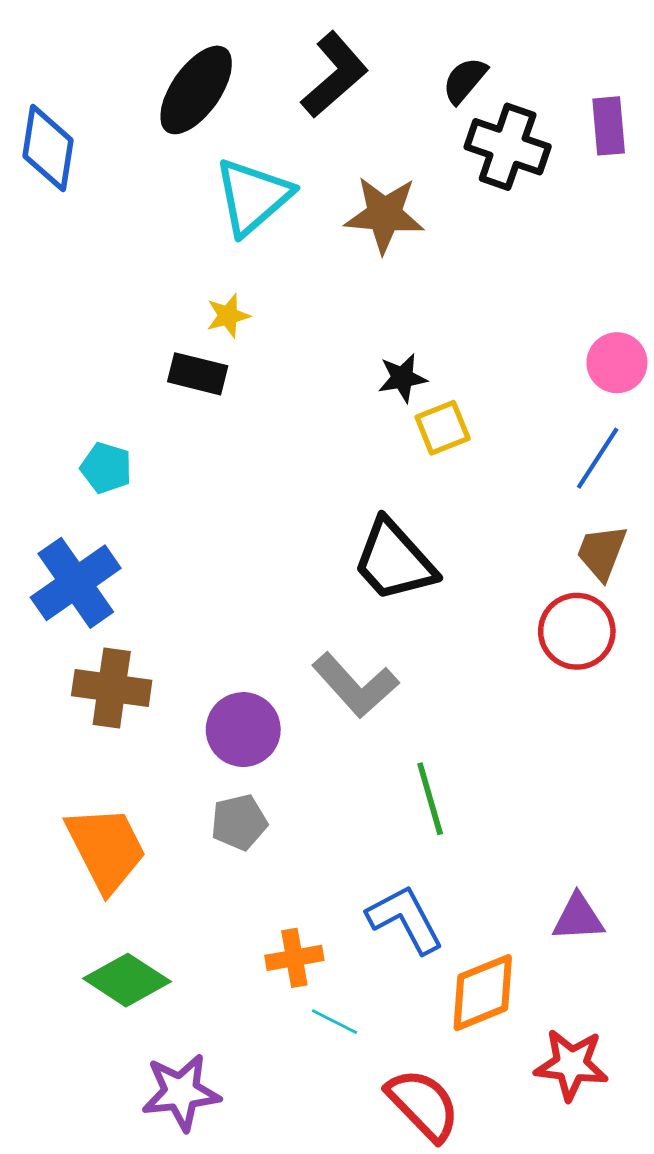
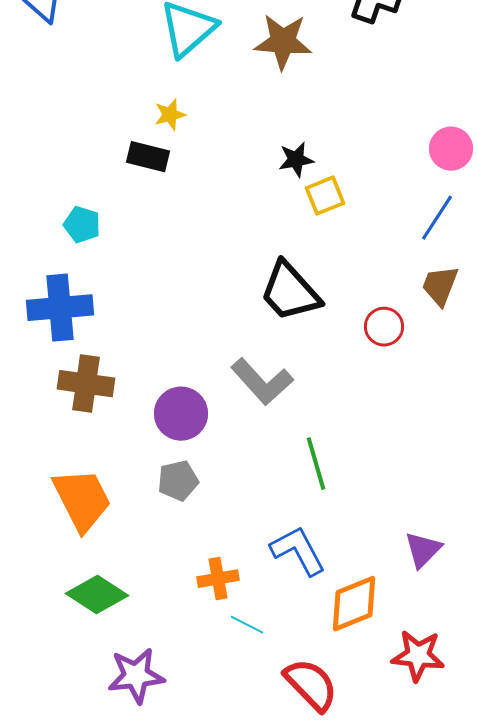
blue cross: (76, 583) -> (60, 308), turned 30
red circle: (577, 631) -> (384, 327), moved, size x0.7
purple triangle: (578, 918) -> (423, 550), turned -42

